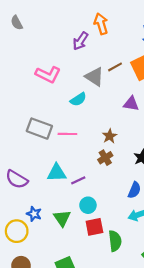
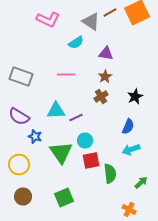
purple triangle: (131, 104) -> (106, 54), moved
gray rectangle: (39, 129) -> (21, 76), moved
blue star: (34, 214) -> (35, 136), moved
green triangle: (62, 218) -> (61, 152), size x1.4

